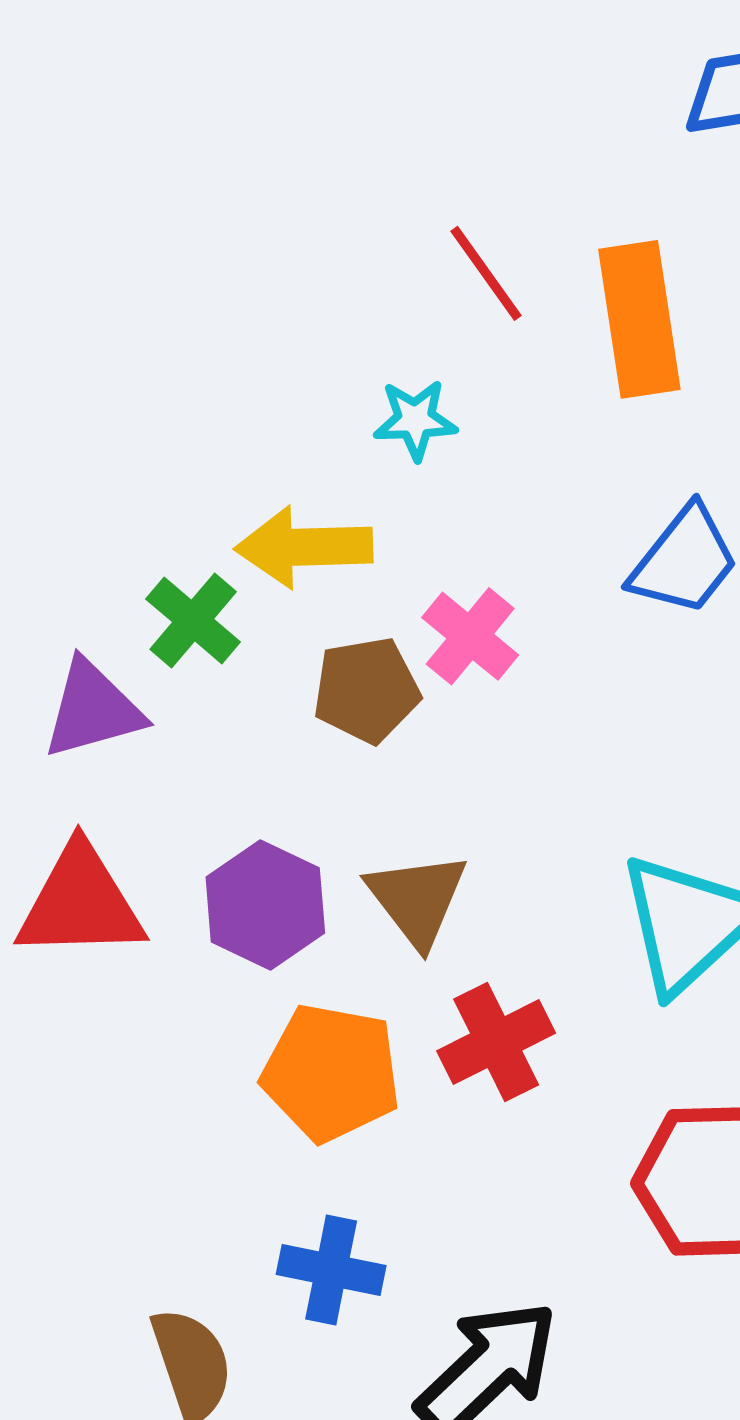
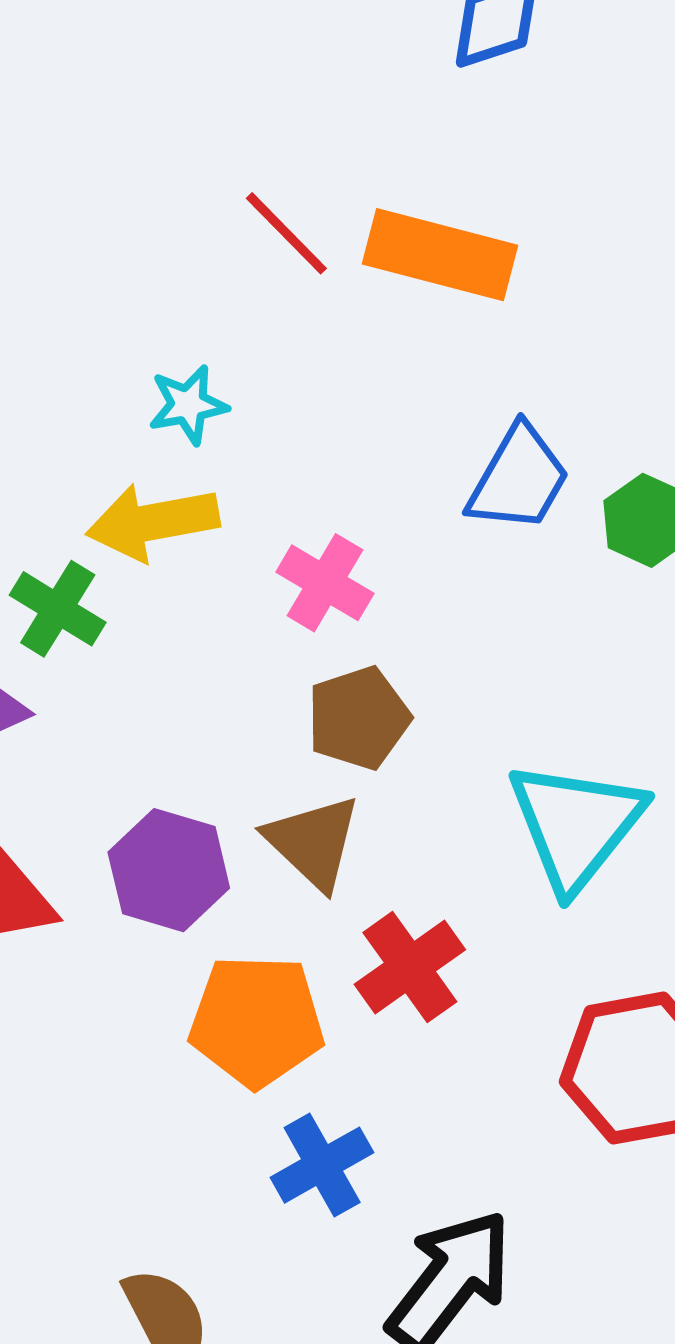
orange rectangle: (639, 319) -> (440, 255), turned -58
cyan star: (415, 420) -> (188, 405), moved
brown pentagon: (366, 690) -> (359, 718), moved
blue cross: (331, 1270) -> (322, 1165), moved, turned -32

